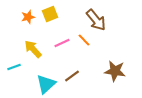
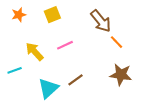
orange star: (28, 17) -> (19, 15), moved
orange line: (84, 40) -> (117, 42), moved

